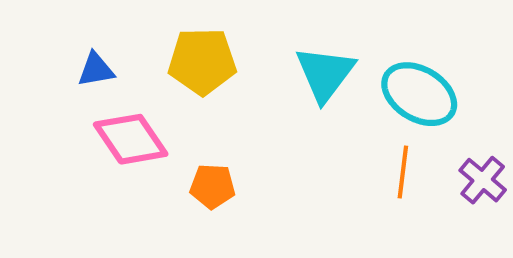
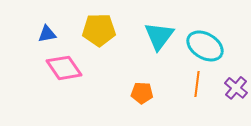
orange pentagon: (213, 186) -> (142, 93), moved

